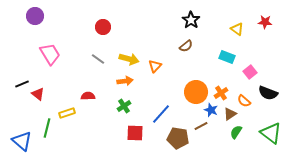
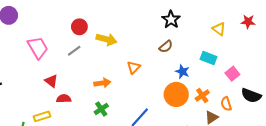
pink trapezoid: (50, 54) -> (38, 48), moved
gray line: (98, 59) -> (74, 51), moved, turned -72
yellow arrow: (129, 59) -> (106, 39), moved
red triangle: (38, 94) -> (51, 81), moved
orange semicircle: (244, 101) -> (226, 104), turned 32
blue star: (211, 110) -> (182, 72), moved

